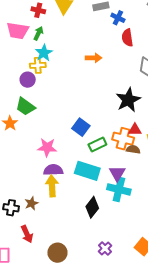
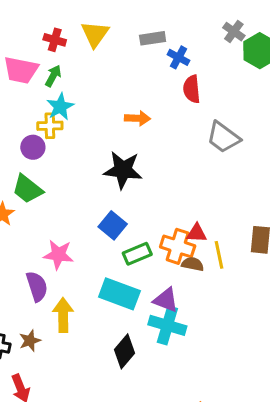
black star: (128, 100) -> (123, 170), moved, turned 30
purple semicircle: (53, 170) -> (37, 286), moved, turned 72
purple triangle: (117, 173) -> (166, 300), turned -42

